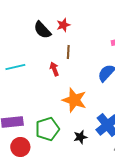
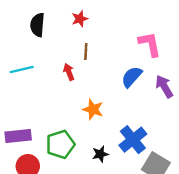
black semicircle: (42, 30) -> (37, 25), moved, turned 48
orange star: (74, 100) -> (93, 109), size x0.7

